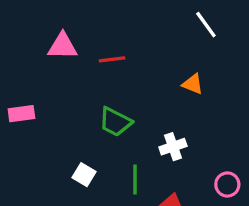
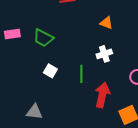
orange triangle: (193, 84) -> (106, 23), moved
green trapezoid: (115, 122) -> (43, 38), moved

